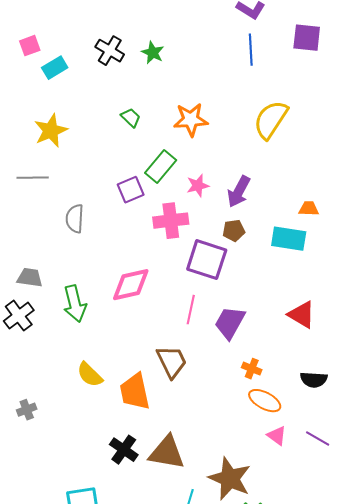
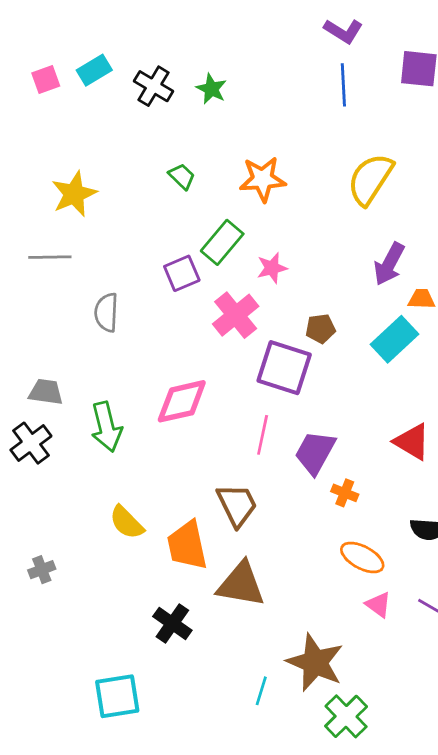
cyan rectangle: (55, 68) -> (94, 70), moved
purple arrow: (239, 192) -> (389, 264), moved
pink cross: (171, 221) -> (236, 315), turned -32
cyan rectangle: (289, 239) -> (395, 339), turned -52
orange cross: (252, 369) -> (345, 493), moved
brown triangle: (167, 453) -> (241, 584), moved

